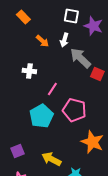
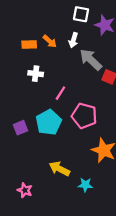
orange rectangle: (23, 17) -> (29, 44), moved, turned -48
purple square: (17, 151) -> (21, 128), moved

